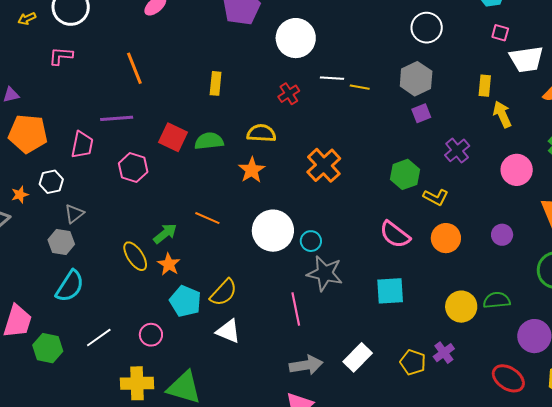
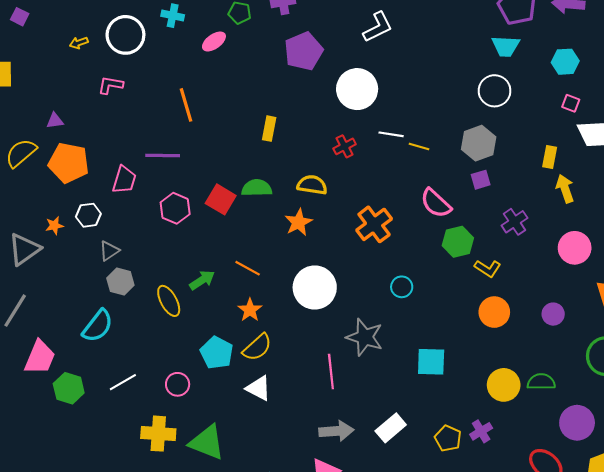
red square: (173, 137) -> (221, 199), moved
pink semicircle: (395, 235) -> (436, 203), moved
cyan circle: (311, 241) -> (402, 287), moved
gray hexagon: (61, 242) -> (120, 282), moved
orange star: (169, 264) -> (250, 310), moved

